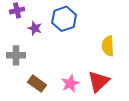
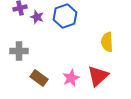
purple star: (35, 28) -> (37, 17), moved

